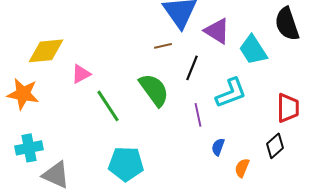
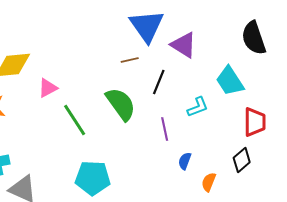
cyan trapezoid: (253, 50) -> (230, 81), moved
cyan L-shape: (231, 93) -> (198, 107), size x0.7

